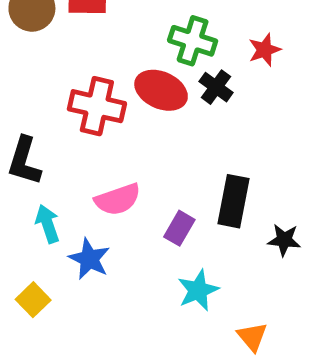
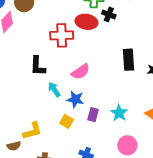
purple rectangle: (179, 228) -> (93, 115), moved
cyan star: (198, 290) -> (119, 113), moved
yellow square: (33, 300) -> (67, 121), moved

